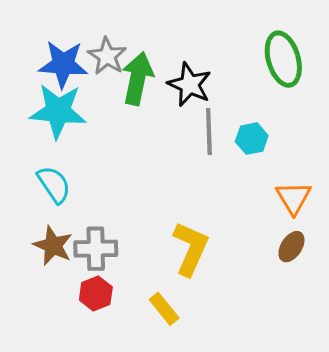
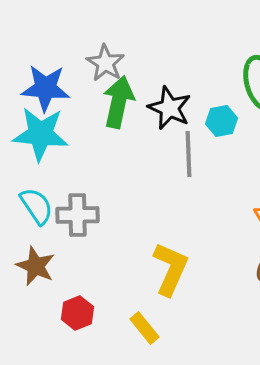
gray star: (107, 56) -> (105, 63), moved
cyan hexagon: (252, 139) -> (221, 121), moved
gray cross: (96, 249) -> (77, 215), moved

